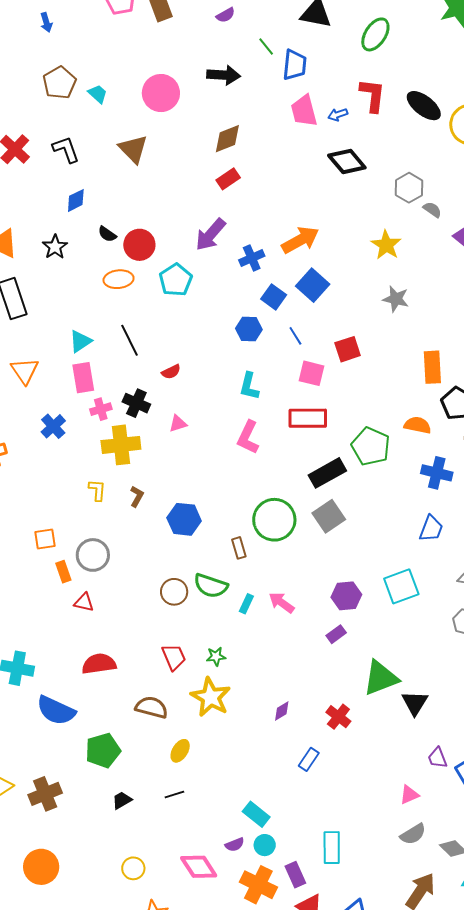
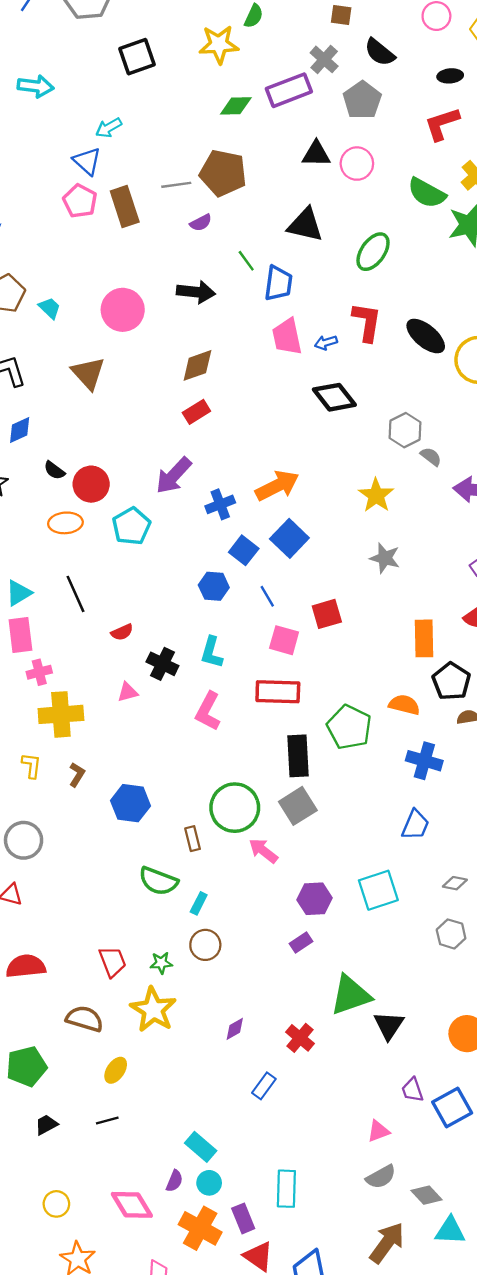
black cross: (136, 403) -> (162, 664), moved
black rectangle: (327, 473) -> (298, 756), turned -66
brown circle: (174, 592) -> (205, 945), moved
pink arrow: (282, 603) -> (263, 851), moved
purple semicircle: (235, 845) -> (174, 1181), turned -48

